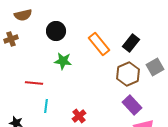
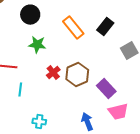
brown hexagon: (128, 74) -> (77, 75), moved
red cross: (79, 116) -> (53, 73), moved

